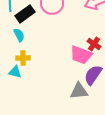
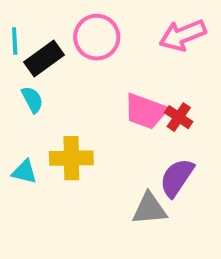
pink trapezoid: (81, 55) -> (146, 111), moved
yellow cross: (23, 58) -> (71, 158), moved, size x1.5

